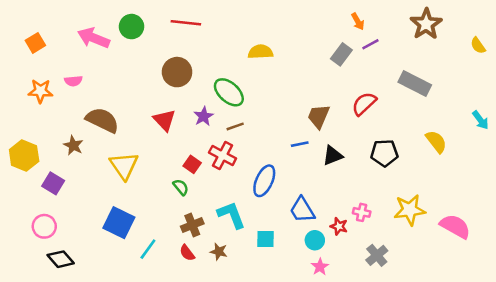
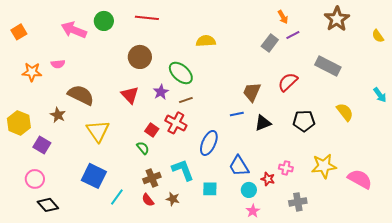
orange square: (35, 43) -> (19, 32), moved
gray cross: (377, 255) -> (298, 202), turned 30

